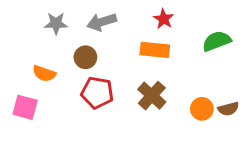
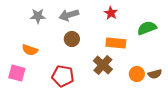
orange rectangle: (155, 50) -> (116, 43), moved
brown circle: (85, 57) -> (72, 39), moved
red pentagon: (97, 93) -> (63, 76), moved

